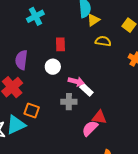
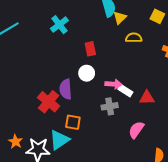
purple semicircle: (21, 60) -> (66, 89), moved
red triangle: (99, 117) -> (147, 98), moved

